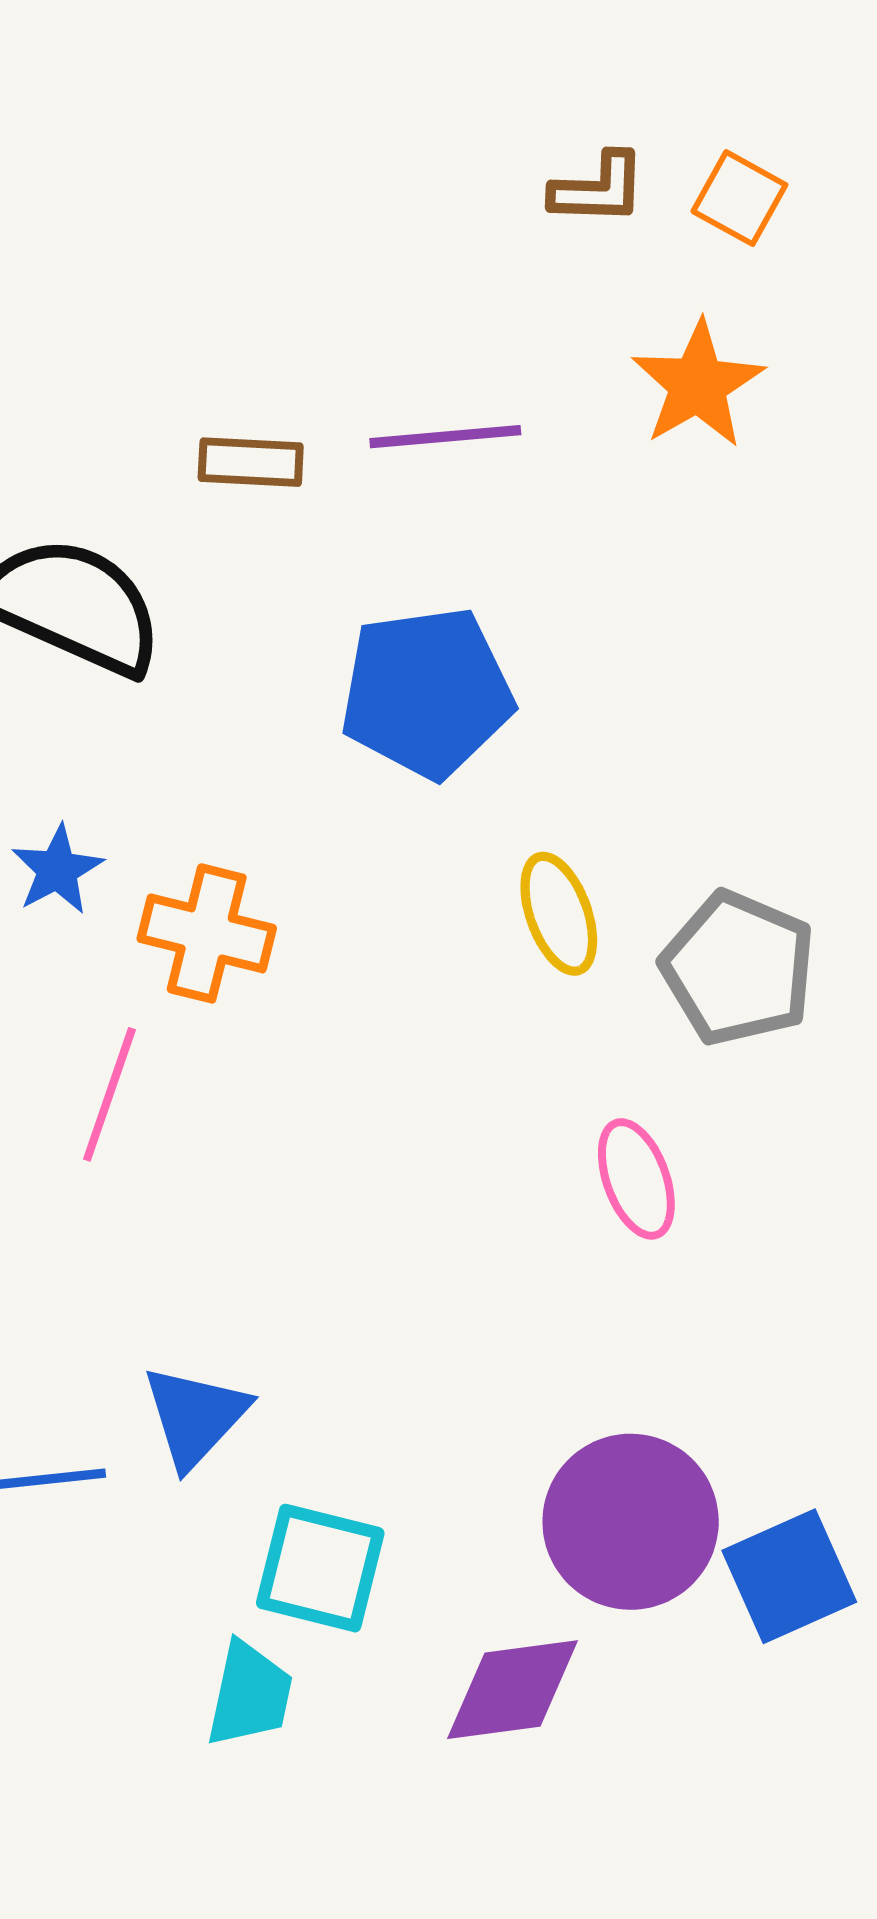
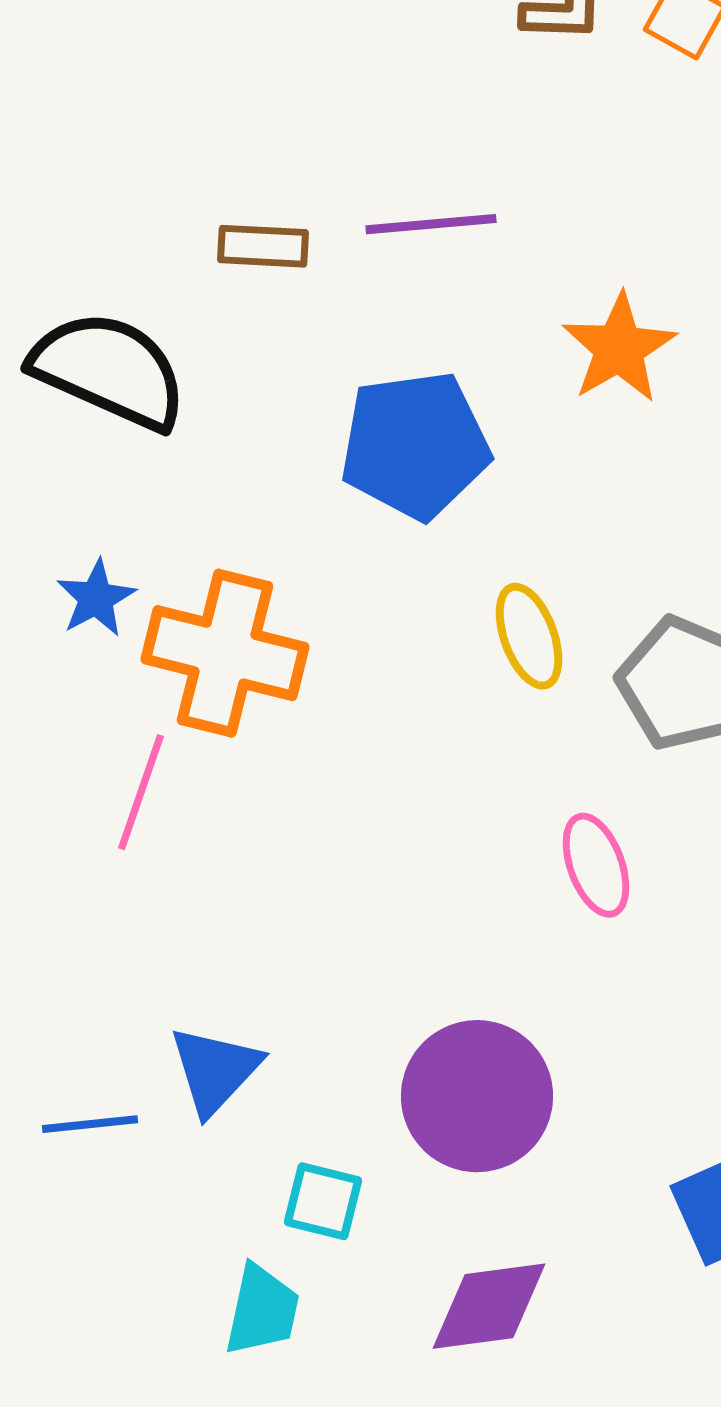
orange star: (698, 384) -> (619, 348), moved
orange cross: (207, 933) -> (225, 653), size x1.4
purple circle: (631, 1522) -> (477, 1096), moved
cyan square: (320, 1568) -> (323, 1201), size x0.7

